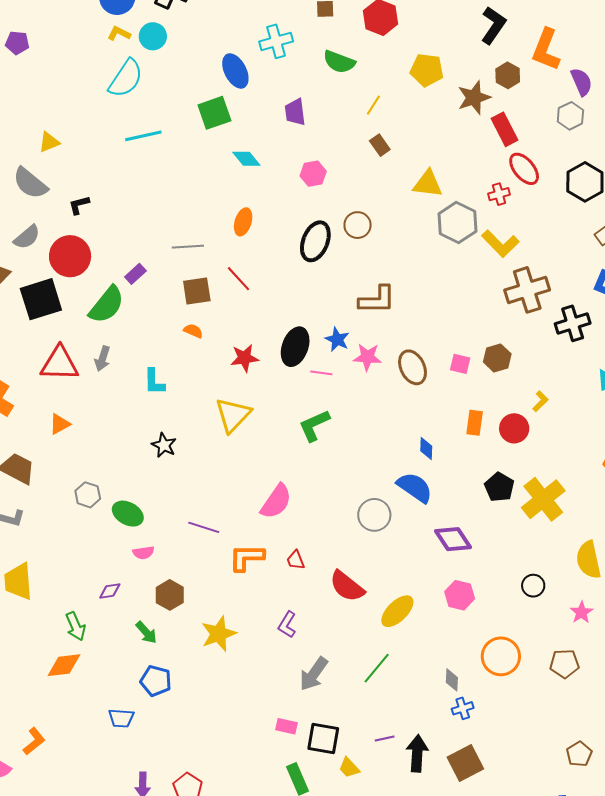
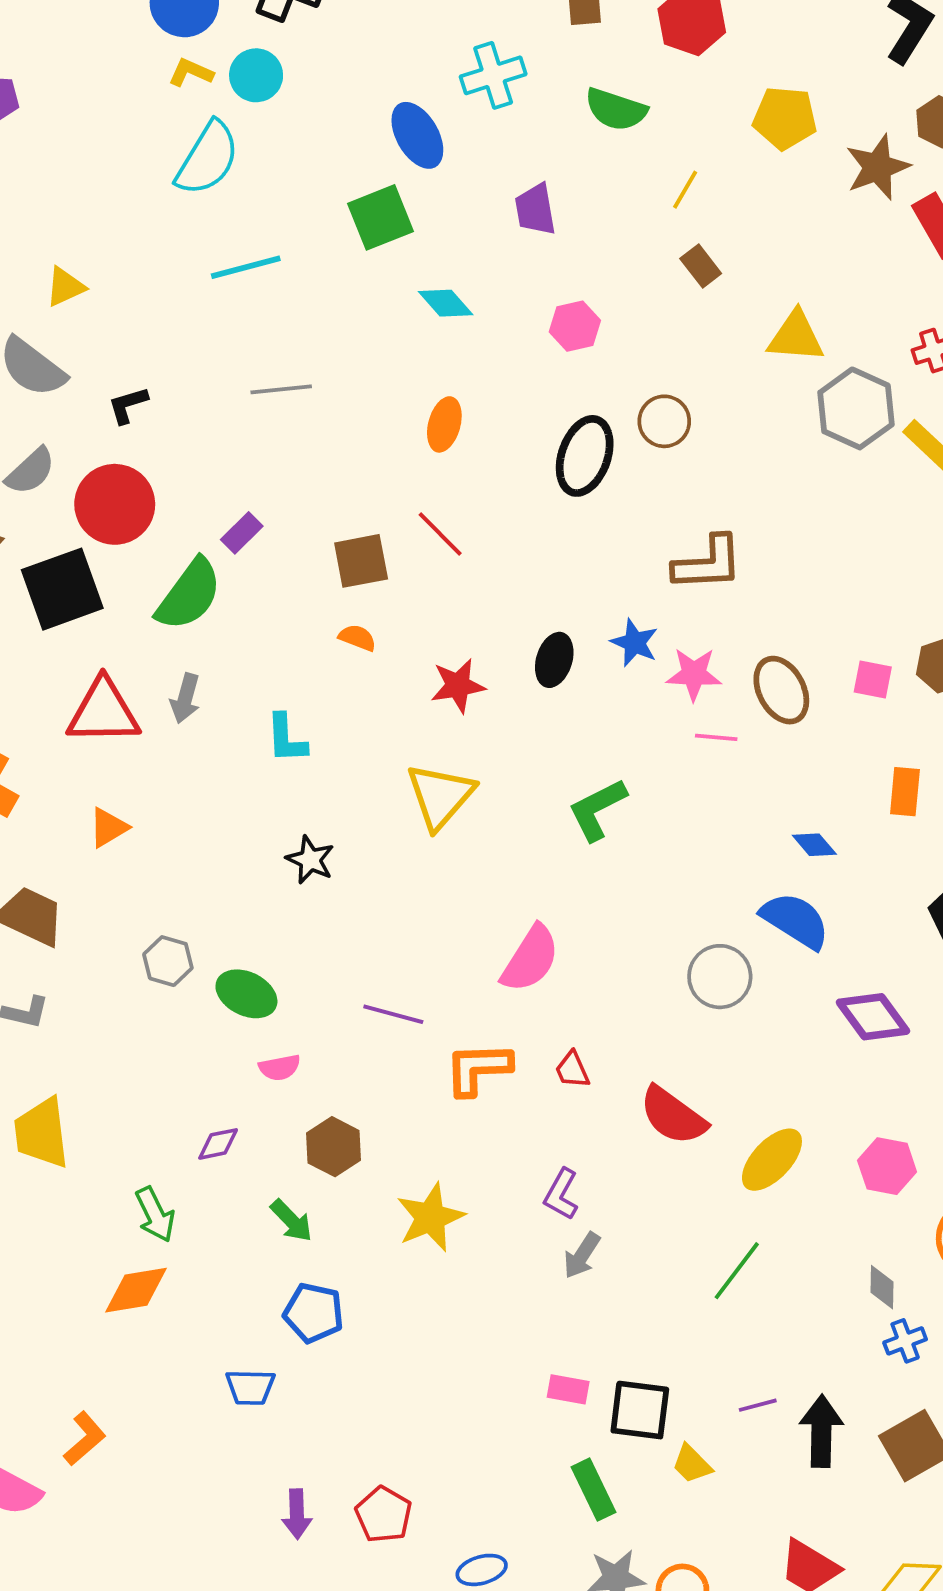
gray line: (188, 247) -> (281, 389), moved
black ellipse: (295, 347) -> (554, 660), size x0.7
pink line: (321, 373) -> (716, 737), moved
blue diamond: (426, 448) -> (814, 845), turned -40
pink hexagon: (460, 595) -> (887, 1166), moved
gray arrow: (314, 674) -> (582, 1255), moved, size x0.7

